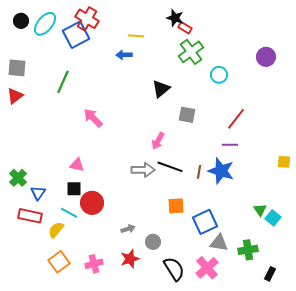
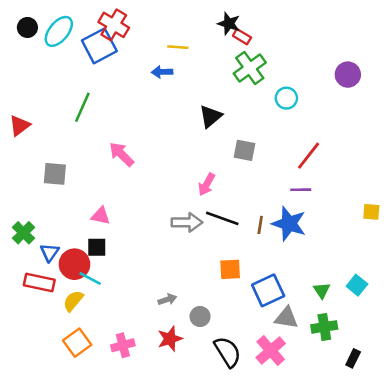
gray square: (17, 68) -> (55, 174), moved
red circle: (92, 203) -> (74, 264), moved
green triangle: (260, 210) -> (322, 290), moved

